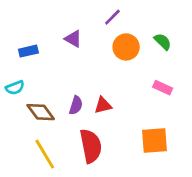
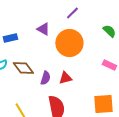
orange circle: (126, 47) -> (69, 43), moved, size x1.4
brown diamond: (41, 112) -> (23, 68), moved

